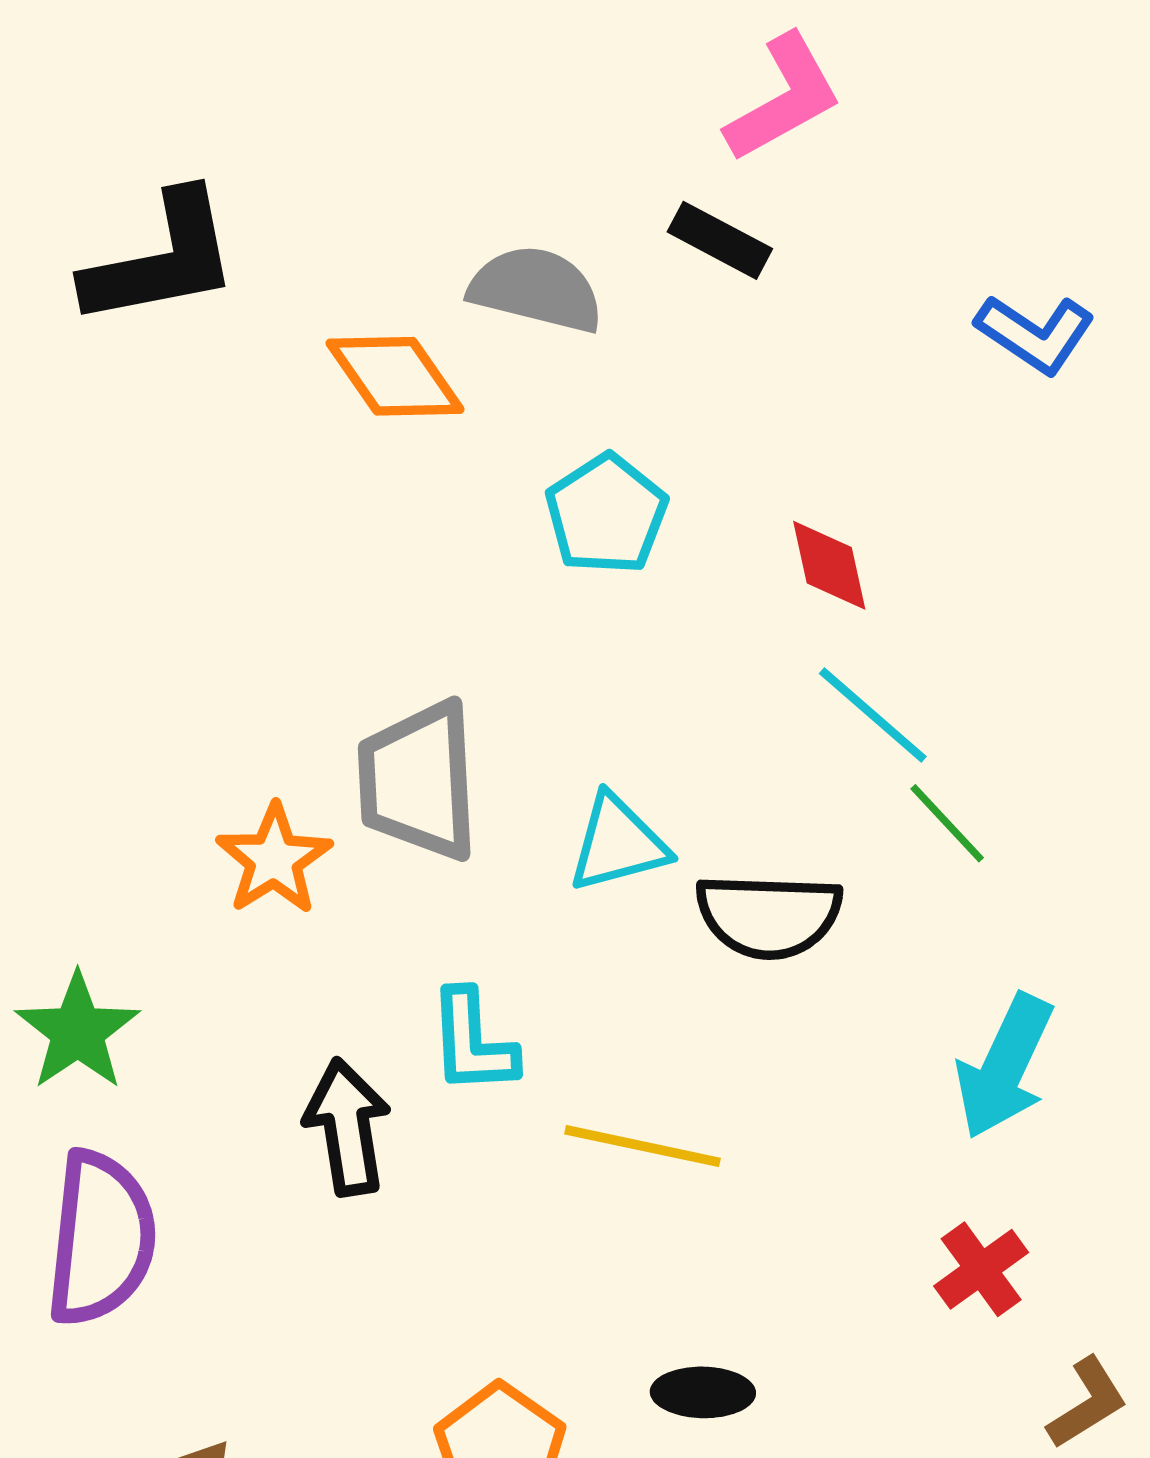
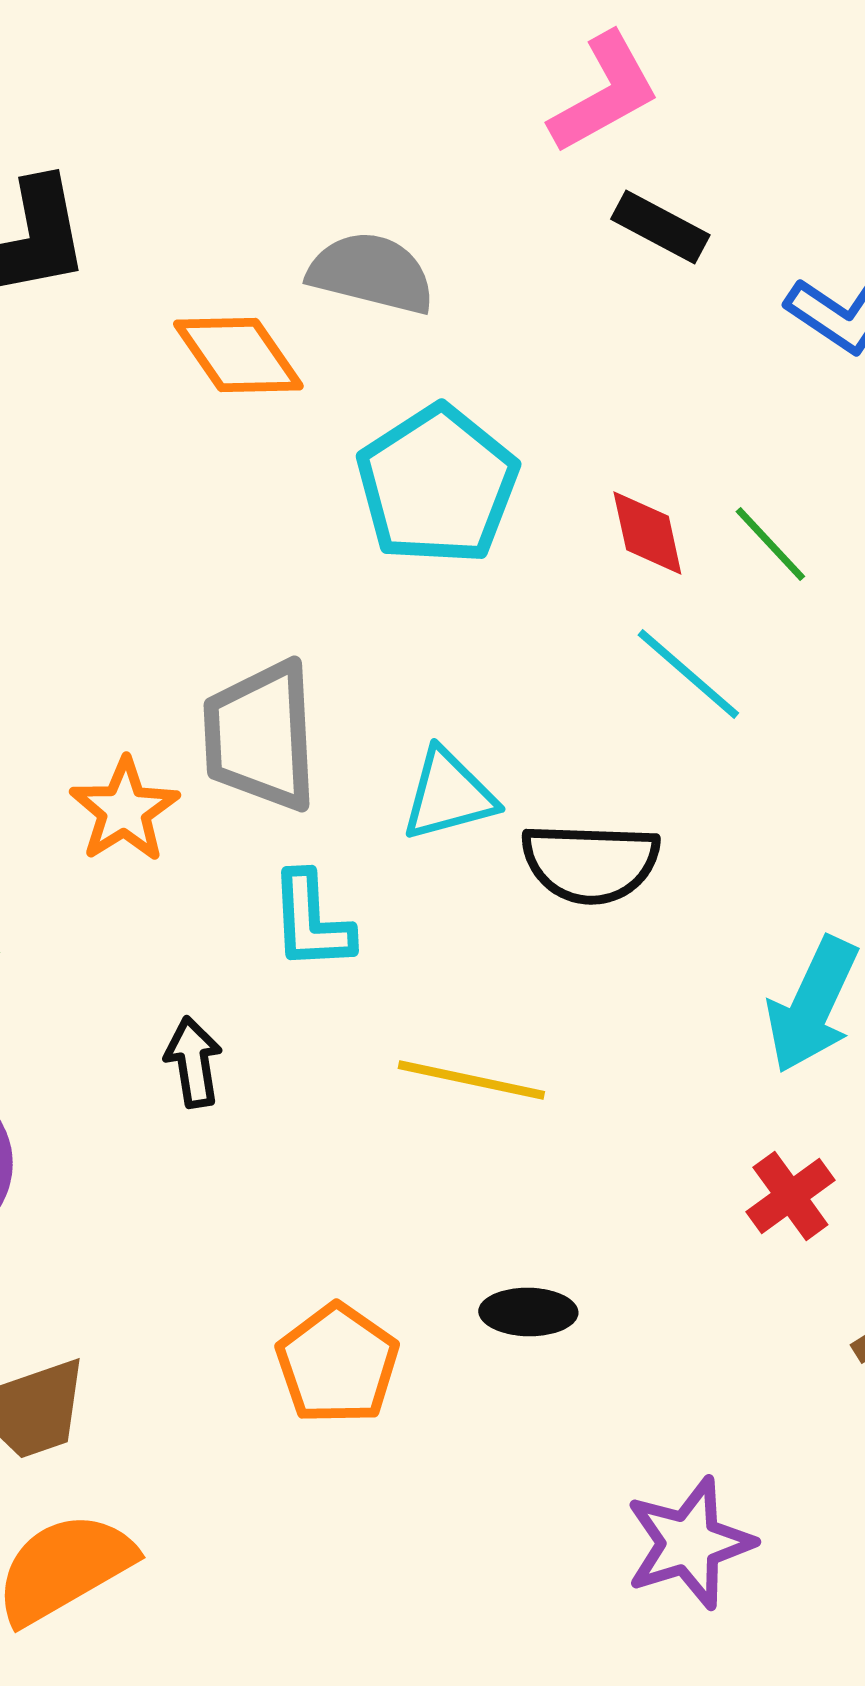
black rectangle: (720, 240) -> (660, 227), moved
cyan pentagon: (606, 514) -> (437, 485), size x1.4
green line: (947, 823) -> (770, 544), moved
cyan L-shape: (473, 1042) -> (311, 921), moved
black arrow: (347, 1127) -> (193, 1062), size x0.7

